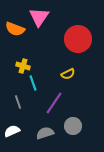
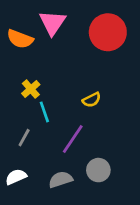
red circle: (78, 39) -> (108, 32), moved
yellow cross: (23, 66) -> (31, 89), turned 32
gray line: (18, 102) -> (24, 138), turned 48

